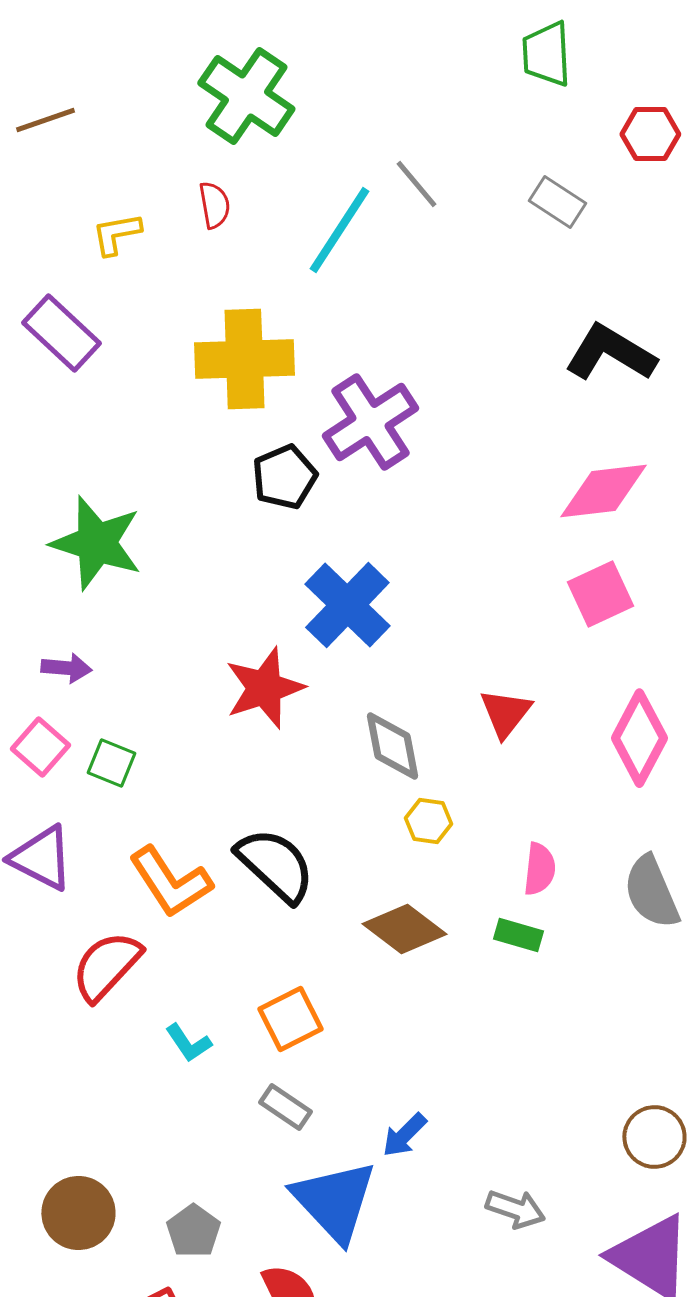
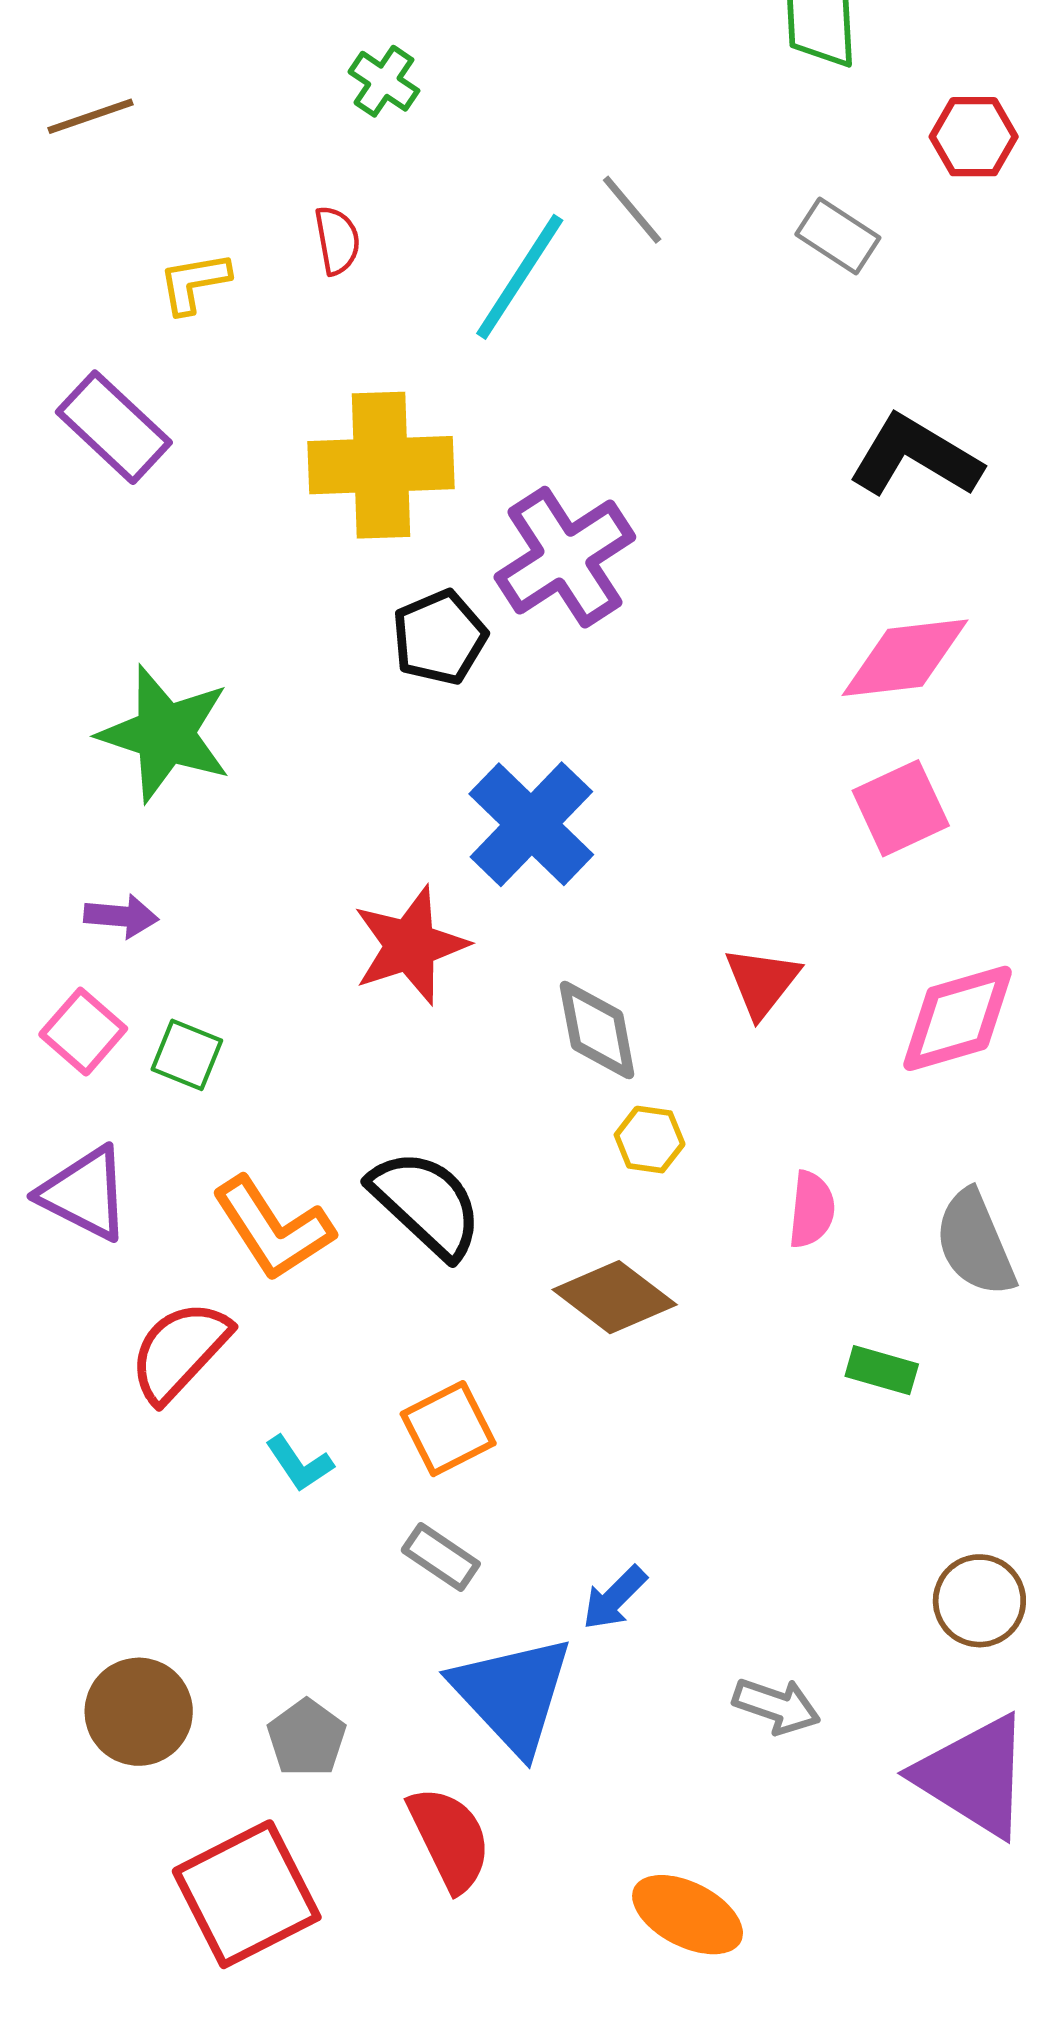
green cross: (246, 96) -> (384, 81), size x0.5
pink diamond: (639, 738) -> (958, 1018), turned 46
green rectangle: (518, 935) -> (882, 1370), moved

